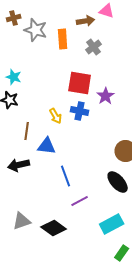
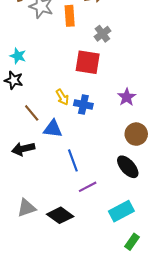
gray cross: (94, 47) -> (102, 34), moved
purple star: (106, 96) -> (127, 97), moved
blue cross: (80, 111) -> (83, 104), moved
brown line: (27, 131) -> (32, 113), turned -48

